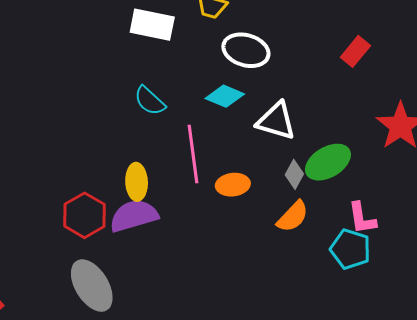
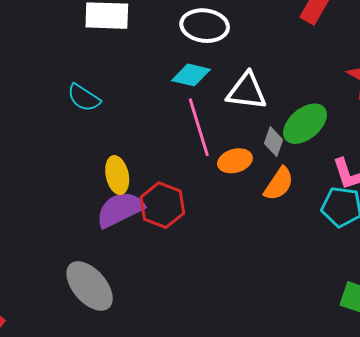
cyan semicircle: (150, 101) -> (84, 98), moved
pink line: (193, 154) -> (199, 127), moved
orange ellipse: (233, 185) -> (235, 161), moved
red hexagon: (85, 215) -> (162, 205), moved

